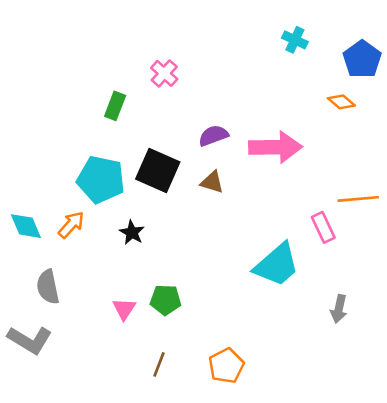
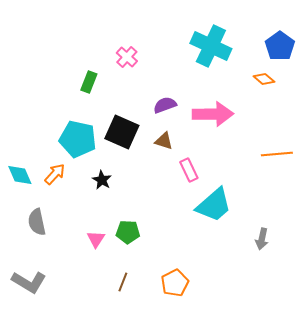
cyan cross: (295, 40) -> (211, 46), moved, size x2.0
pink rectangle: (323, 227) -> (189, 170), moved
gray L-shape: (30, 340) -> (29, 282), moved

